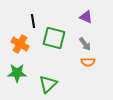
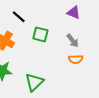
black line: (33, 21) -> (19, 17), turned -40
green square: (54, 38) -> (40, 34), size x0.7

